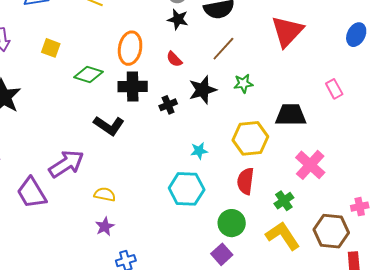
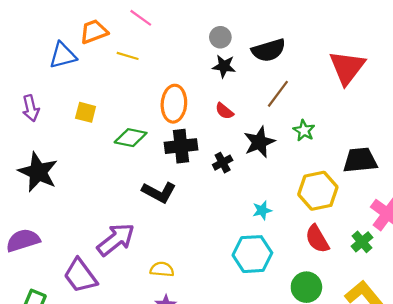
green star: (243, 84) -> (304, 130), turned -30
red semicircle: (245, 181) -> (317, 239), turned -32
green cross: (284, 201) -> (362, 242), moved

